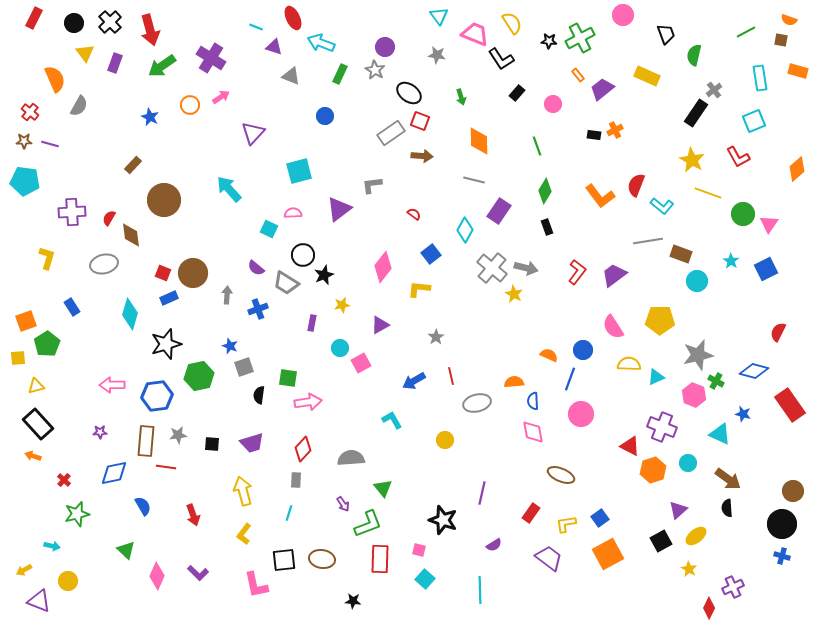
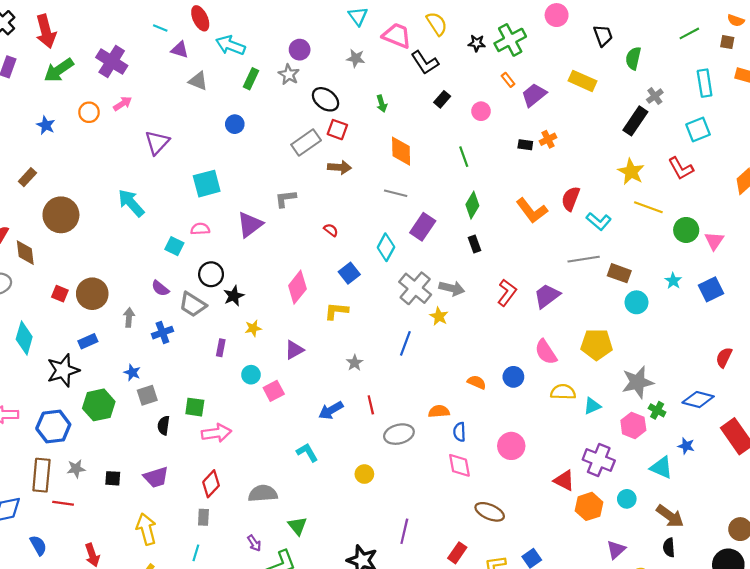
blue rectangle: (169, 298) -> (88, 341), moved
blue line: (570, 379) -> (405, 343), moved

